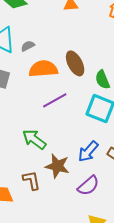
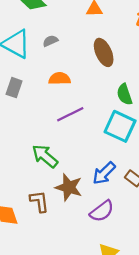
gray semicircle: (28, 46) -> (50, 41), moved
brown ellipse: (75, 63) -> (104, 52), moved
orange semicircle: (43, 69) -> (60, 79), size x0.7

